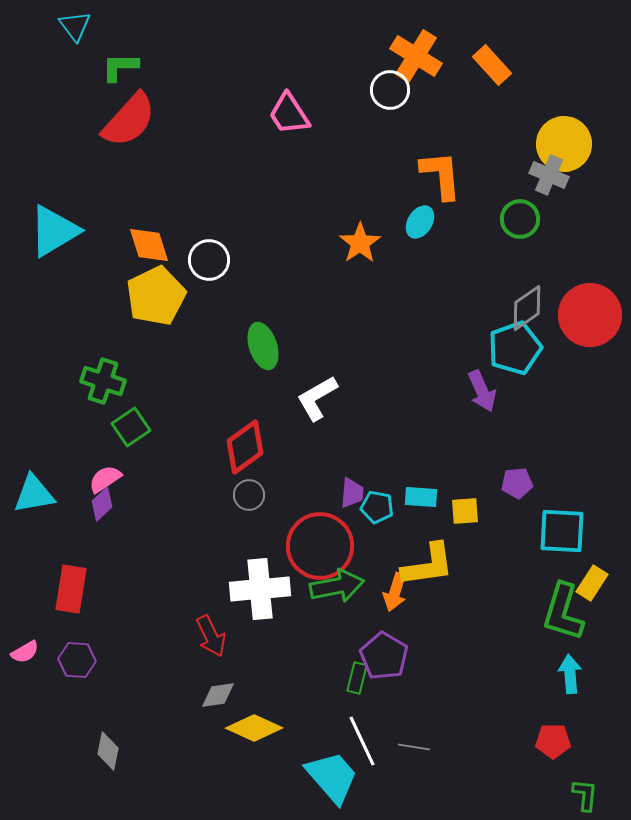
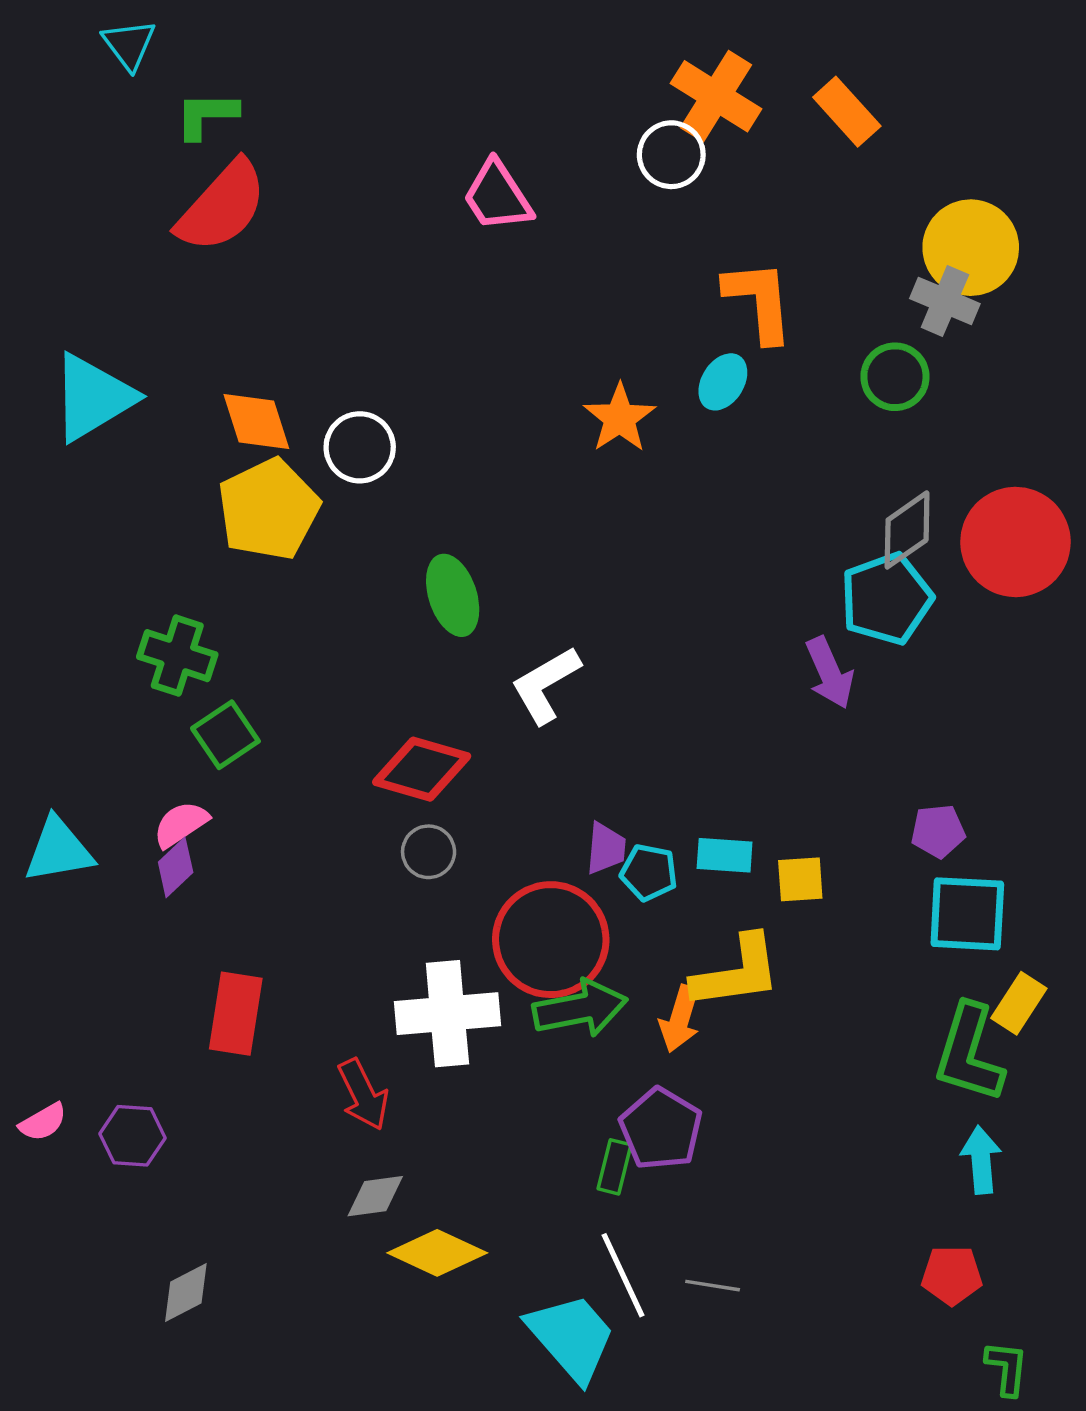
red diamond: (245, 447) -> (422, 769), turned 52
purple pentagon: (517, 483) -> (938, 831), moved
red rectangle: (71, 589) -> (236, 1014), moved
gray diamond: (108, 751) -> (186, 1292), turned 51

